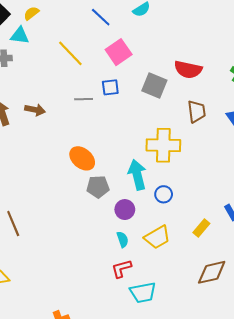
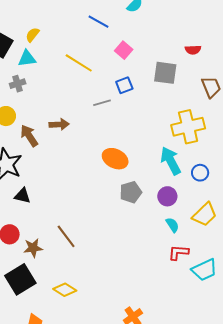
pink square: (119, 52) -> (124, 50), size x0.7
red semicircle: (188, 69) -> (193, 50), size x0.6
gray pentagon: (98, 187) -> (131, 192), moved
red L-shape: (121, 269) -> (178, 252), turned 35

